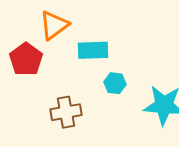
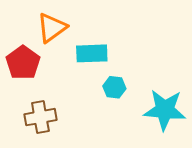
brown cross: (66, 112) -> (40, 117), moved

